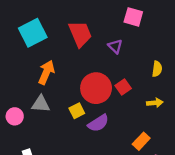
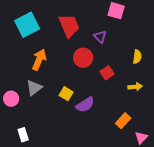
red circle: (96, 88) -> (83, 58), moved, size x0.7
gray triangle: (41, 104) -> (34, 88), turned -42
yellow square: (77, 111) -> (66, 94), turned -32

